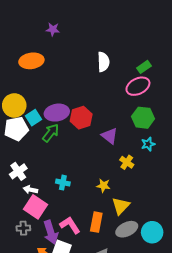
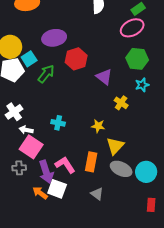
purple ellipse: (57, 113) -> (54, 38), moved
gray ellipse: (127, 229) -> (121, 169), turned 50

